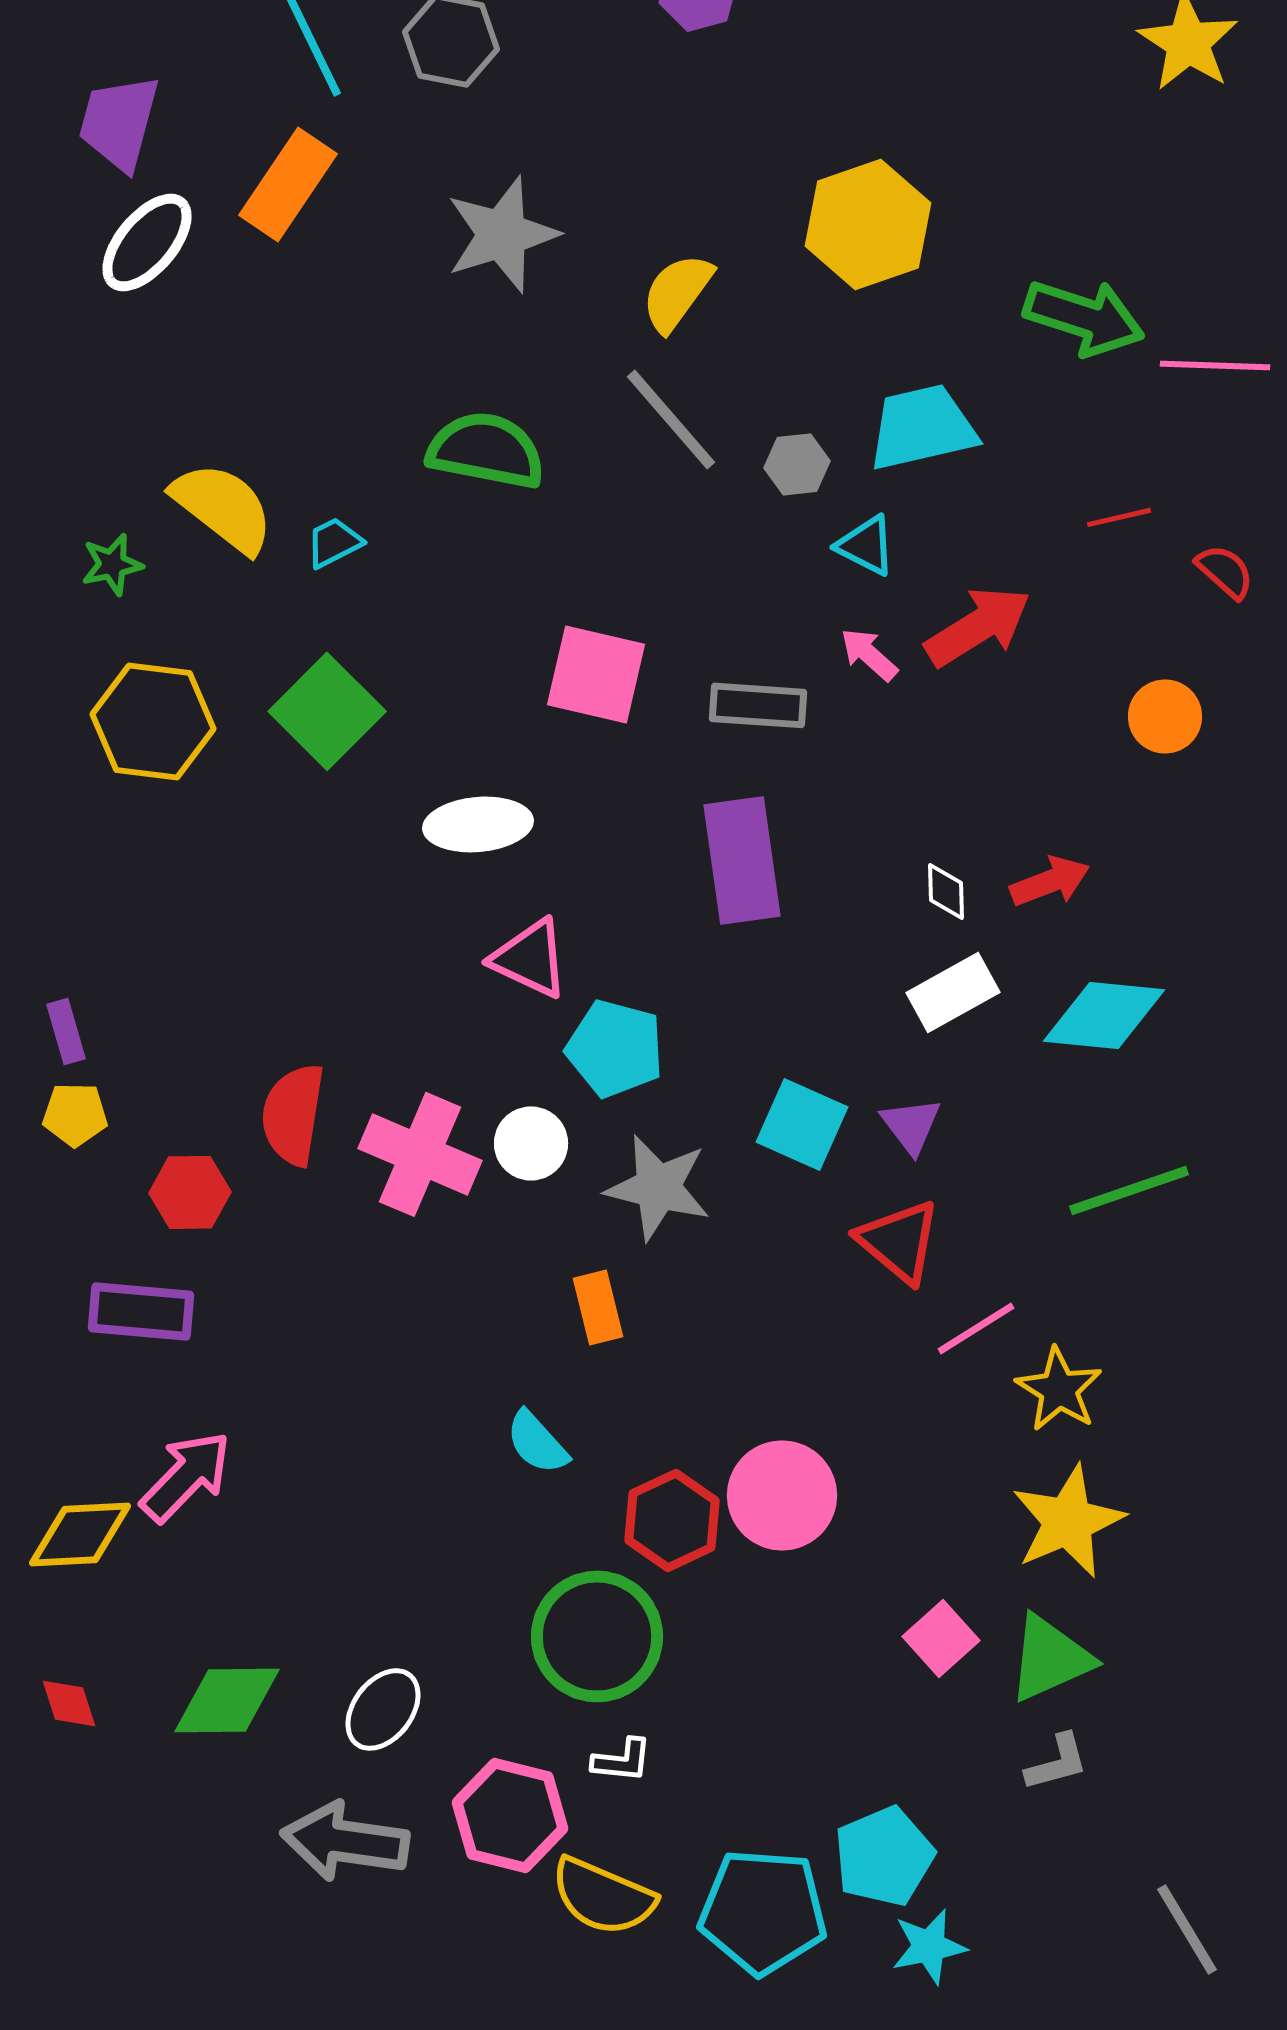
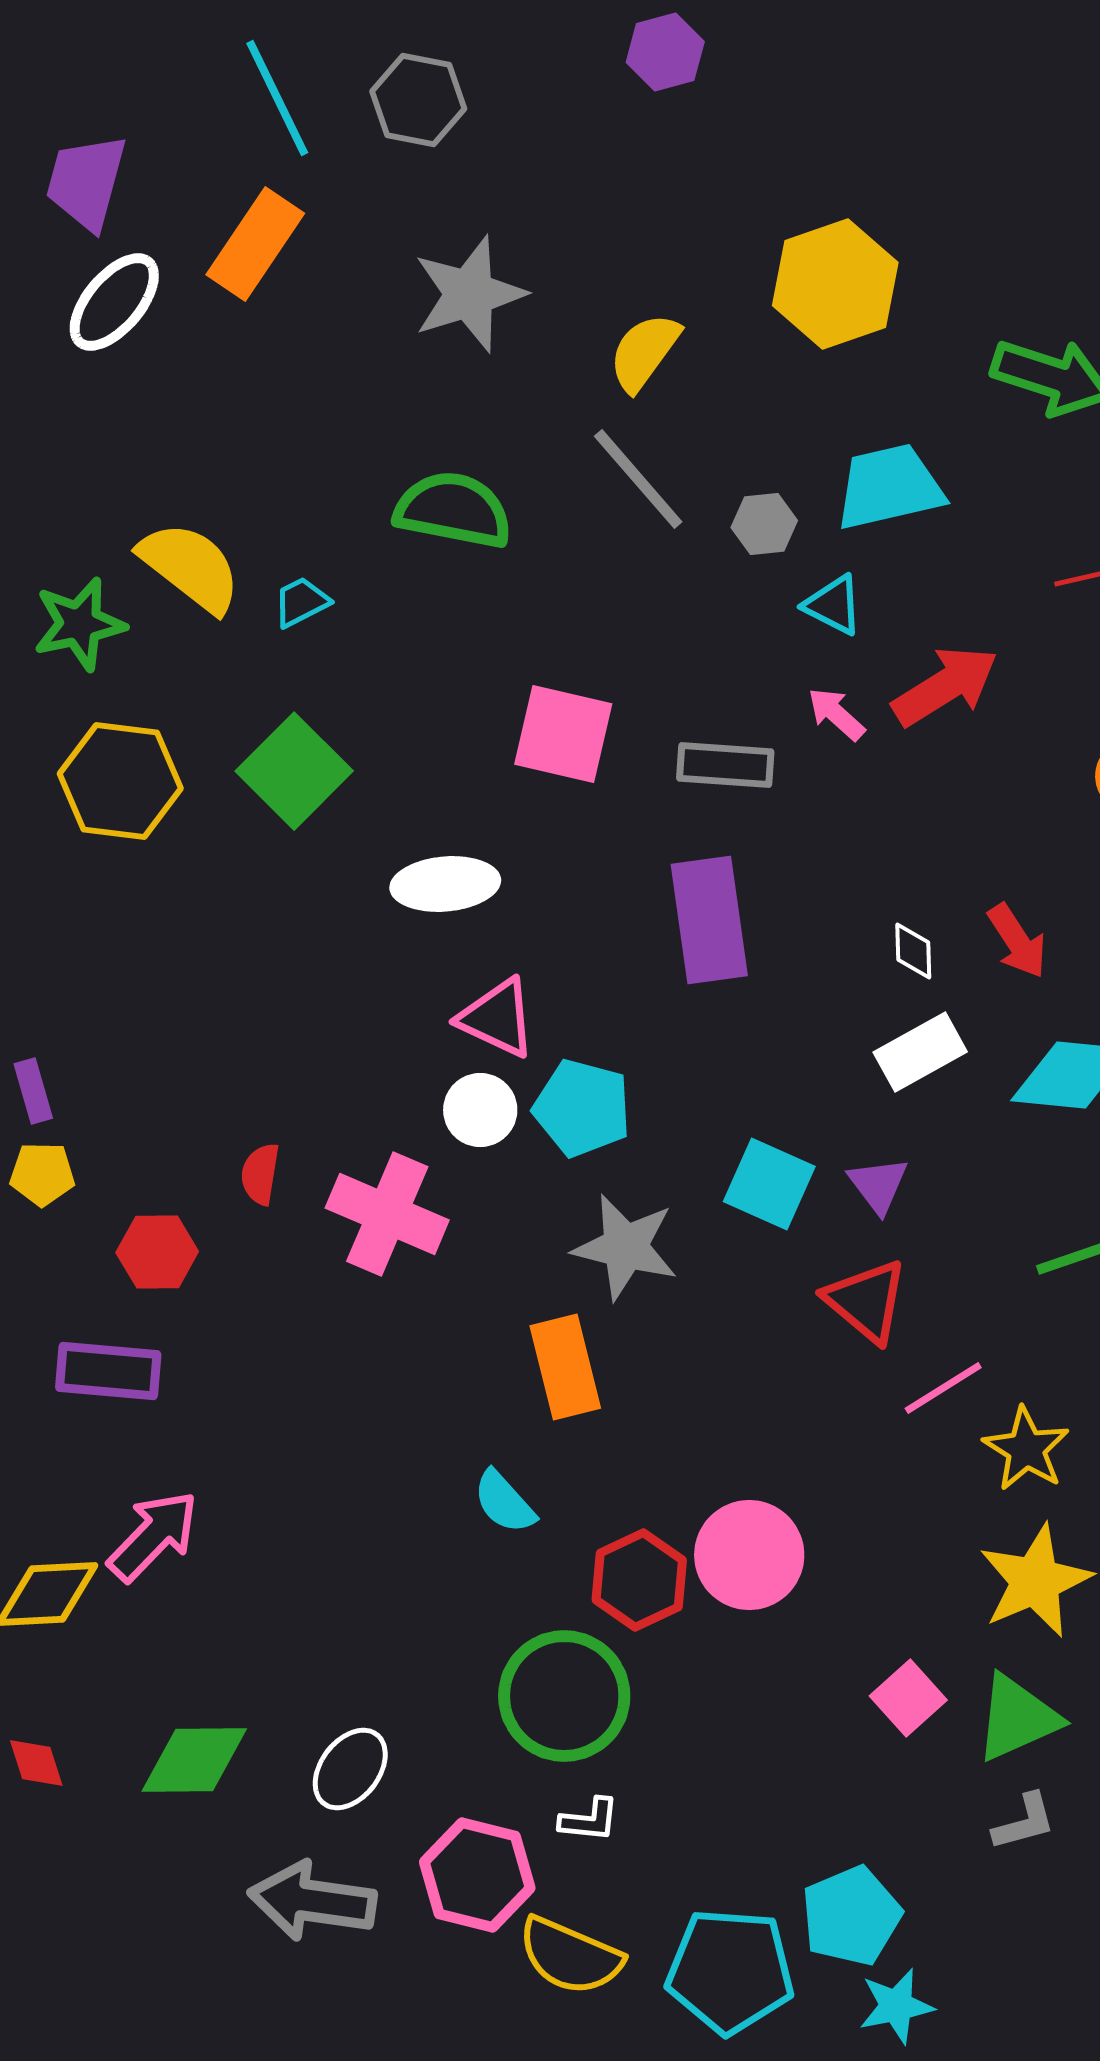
green star: (112, 564) -> (79, 624), size x1.5
red arrow: (1050, 881) -> (1017, 941), turned 78
red semicircle: (293, 1114) -> (260, 1174), size x0.6
white circle: (531, 1143) -> (480, 1110), moved
orange rectangle: (598, 1307) -> (565, 1367), size x1.4

